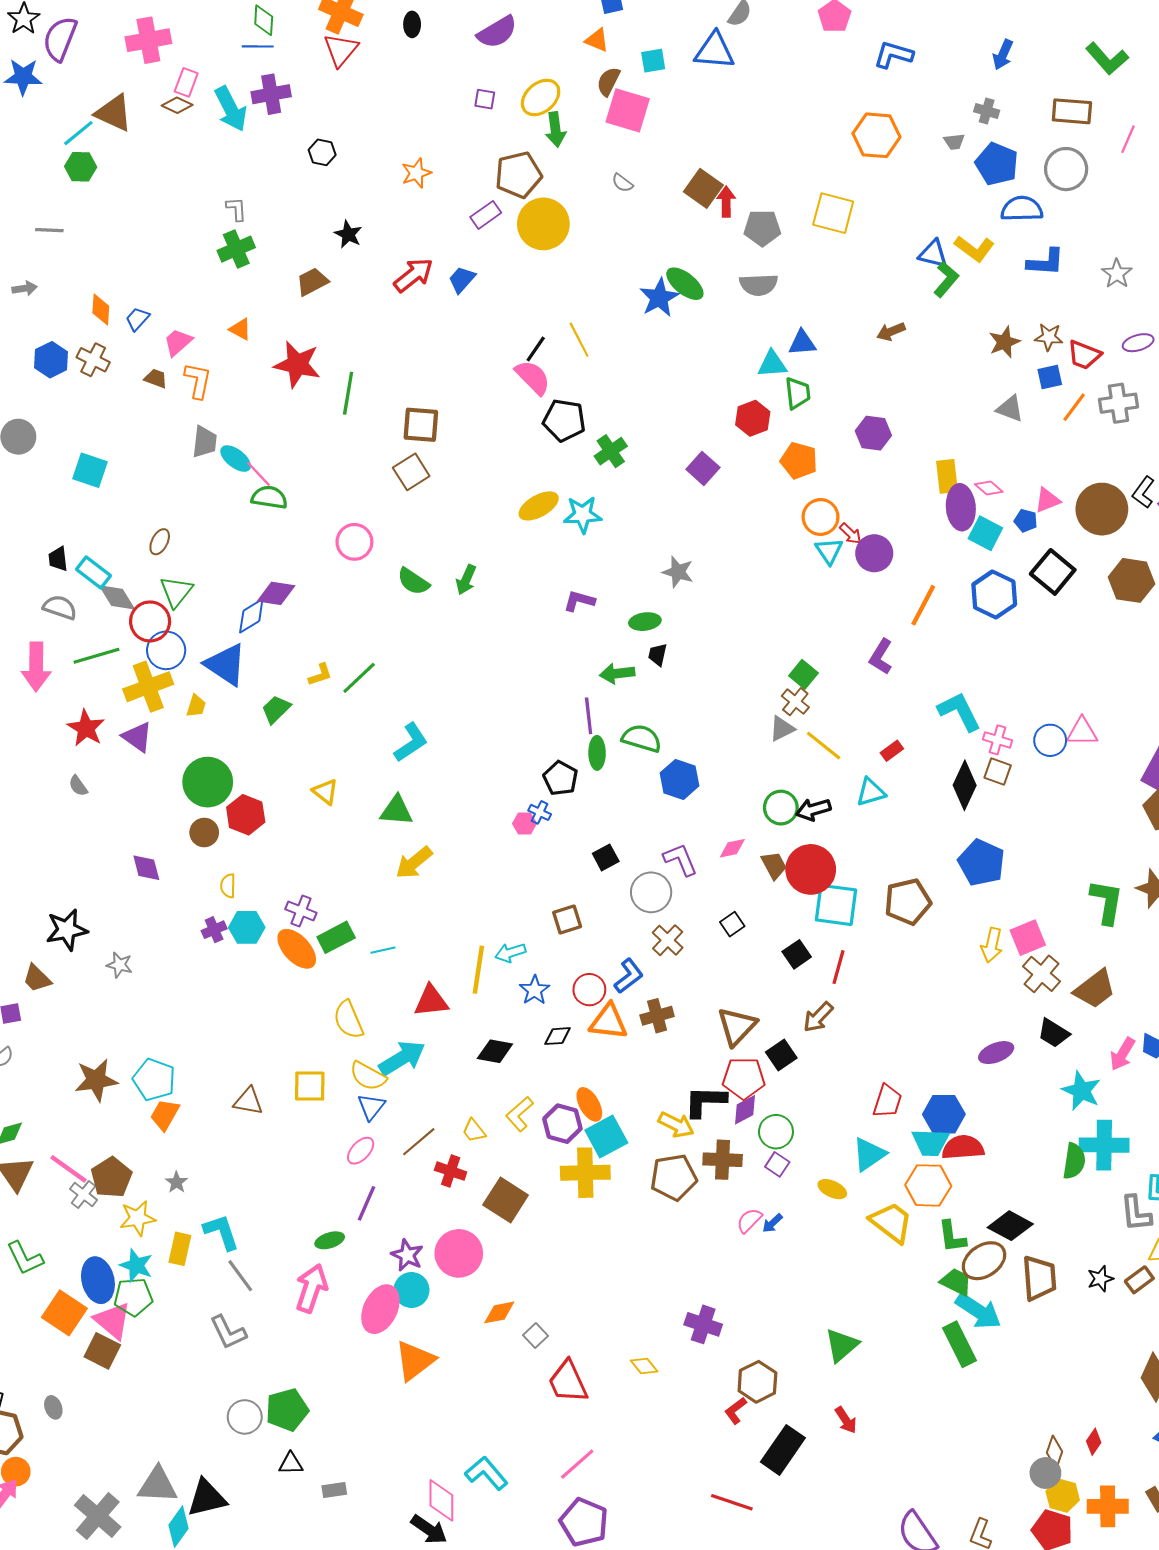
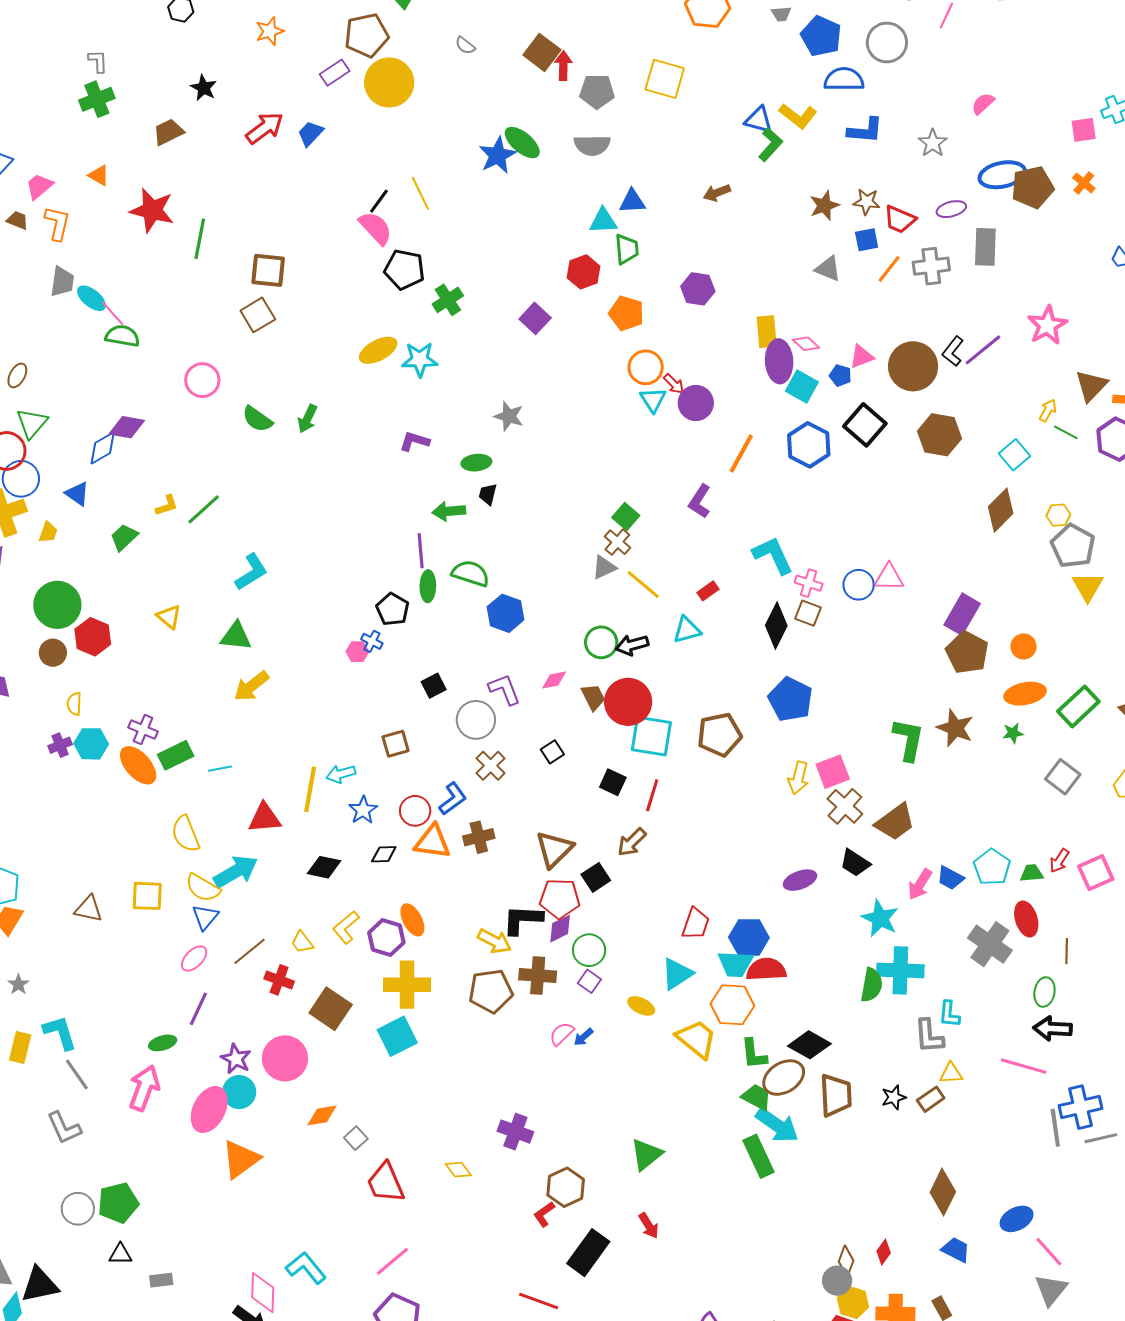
blue triangle: (226, 665) -> (77, 494), size x0.6
black square: (797, 954) -> (613, 782), turned -32
cyan square: (606, 1136) -> (397, 1036), moved

